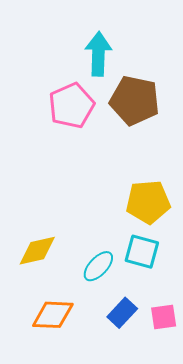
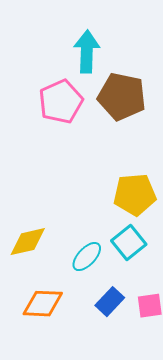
cyan square: (142, 252) -> (129, 243), turned 36

